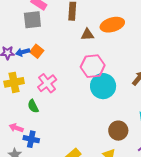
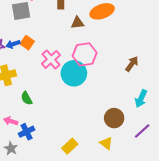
pink cross: (47, 83) -> (51, 59), moved
cyan circle: (103, 86) -> (74, 73), moved
blue cross: (31, 139) -> (27, 132), turned -35

